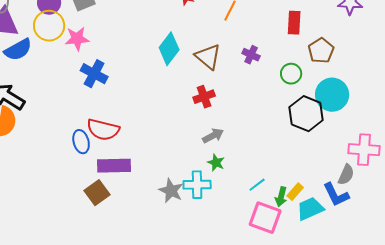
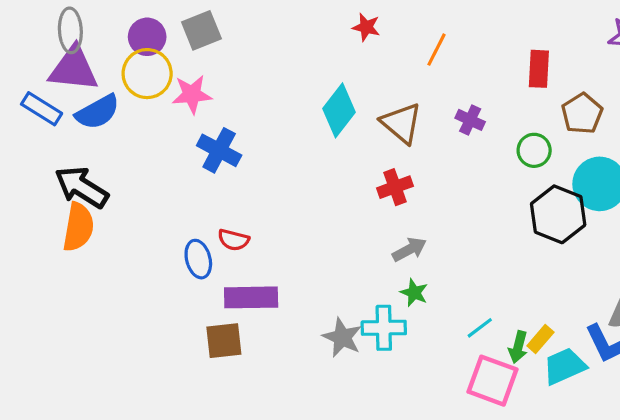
red semicircle: (103, 130) -> (233, 240), size x0.6
brown square: (97, 193) -> (224, 341), turned 30

